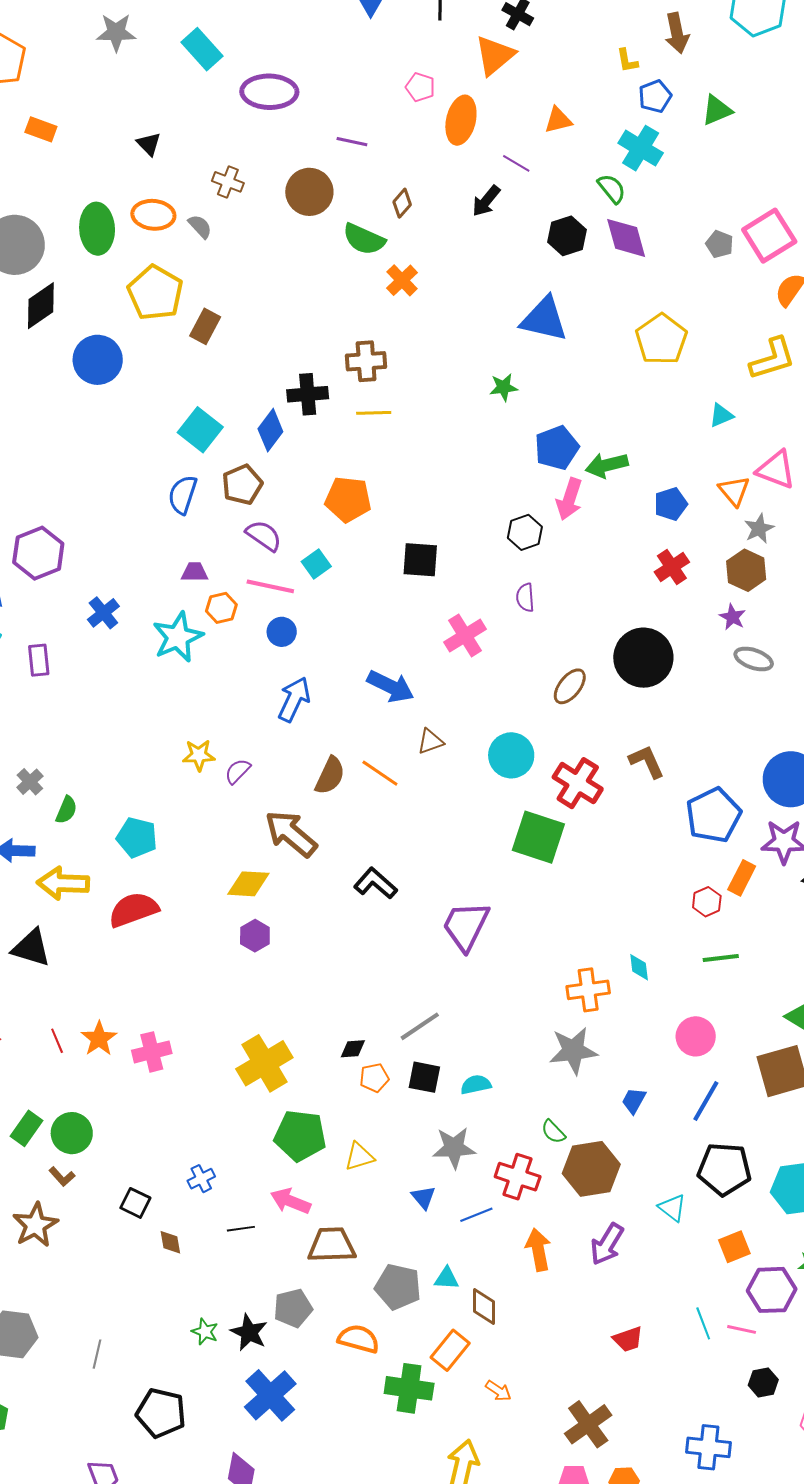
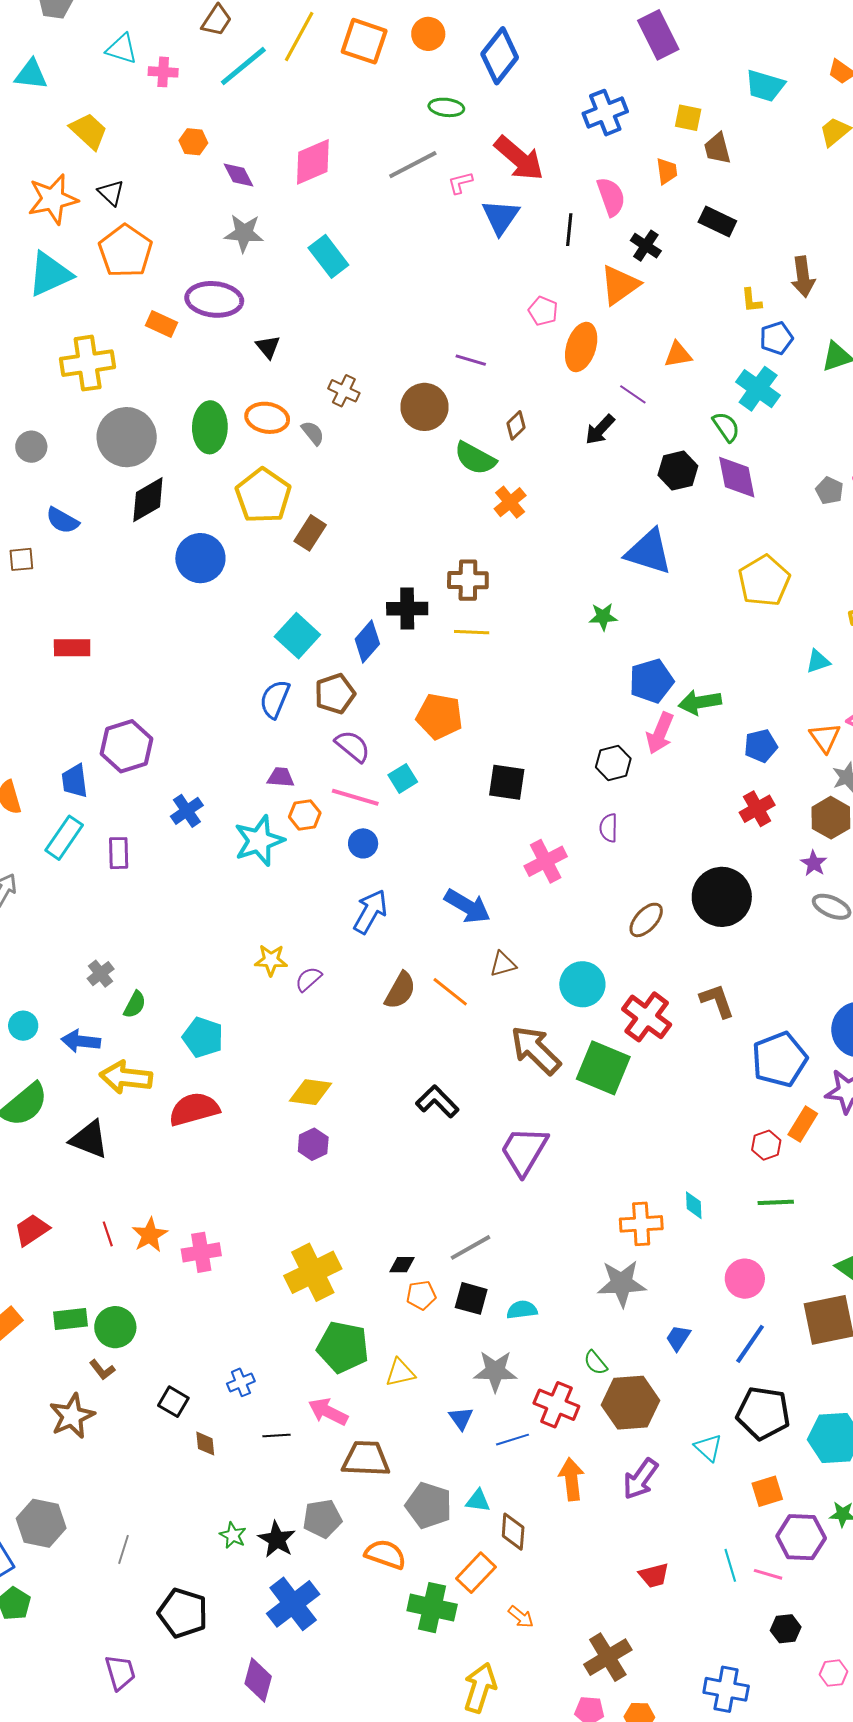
purple ellipse: (269, 92) -> (214, 299), moved
brown arrow: (291, 834) -> (536, 1050), moved
green rectangle: (26, 1128) -> (70, 1319), turned 44

